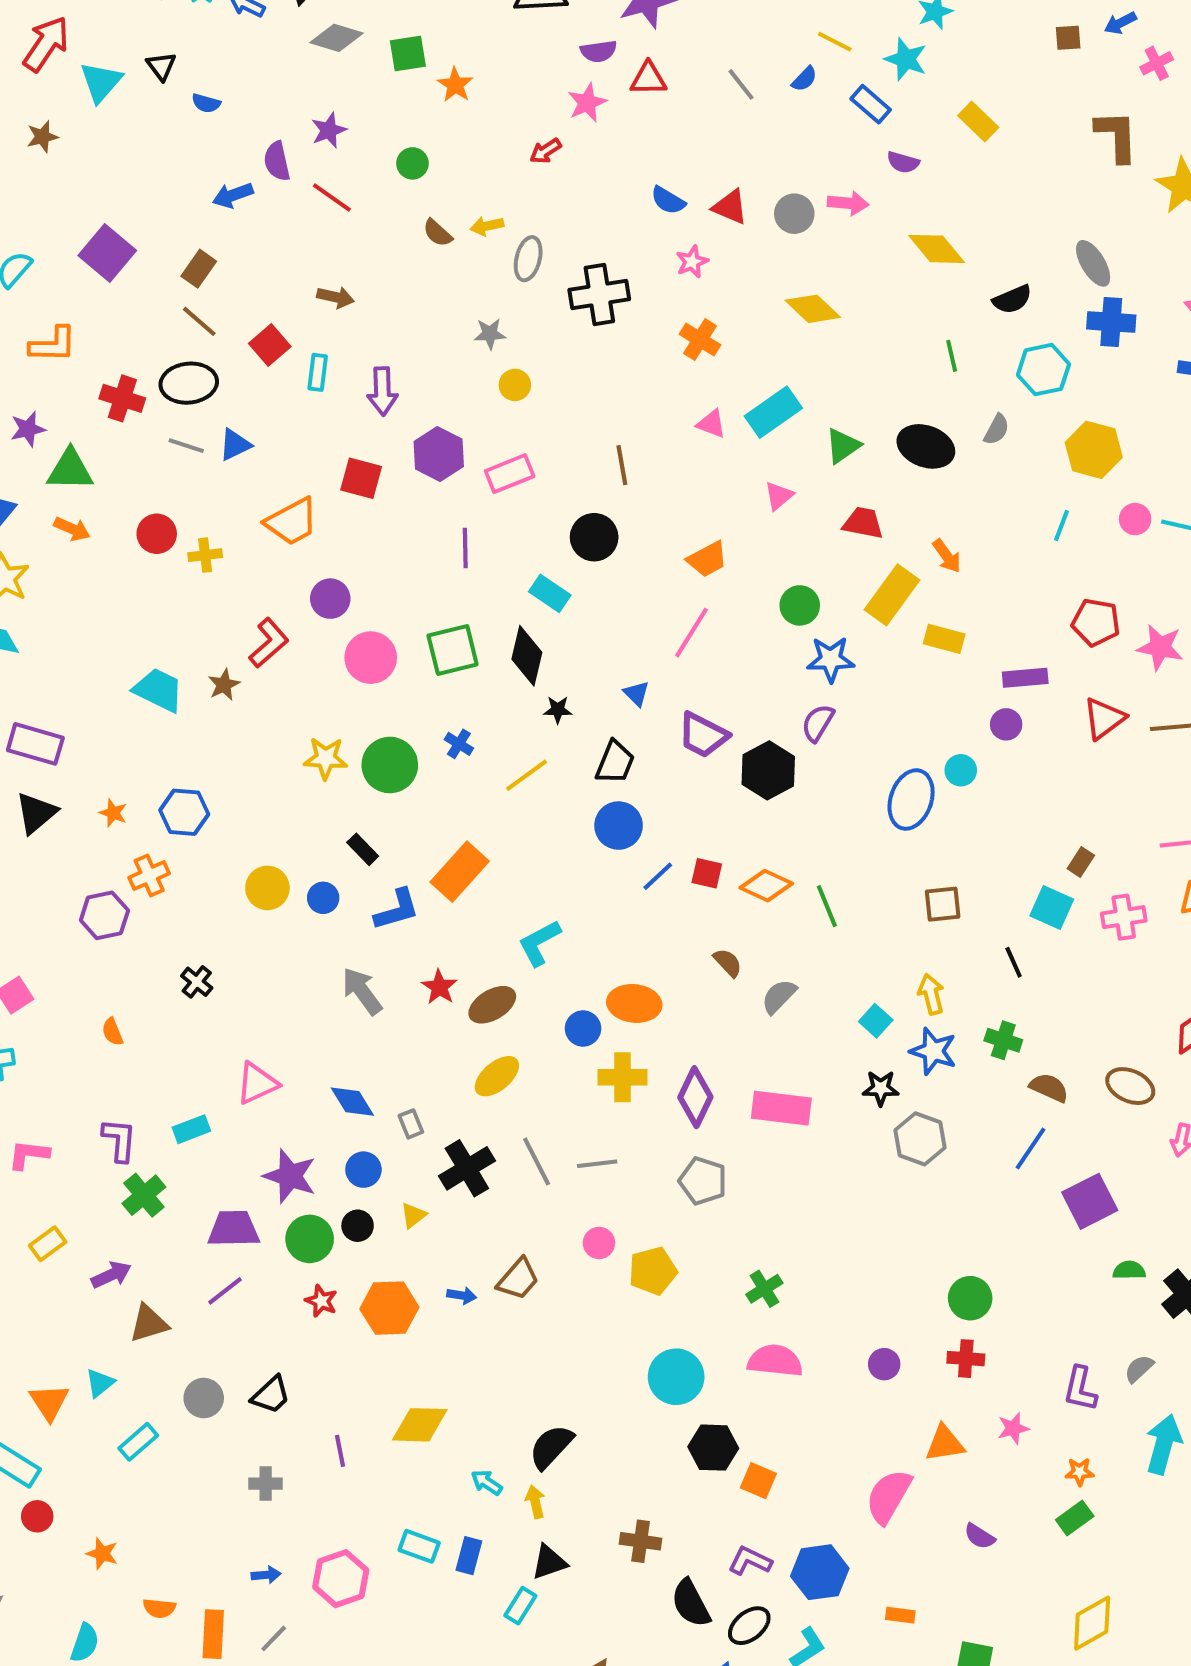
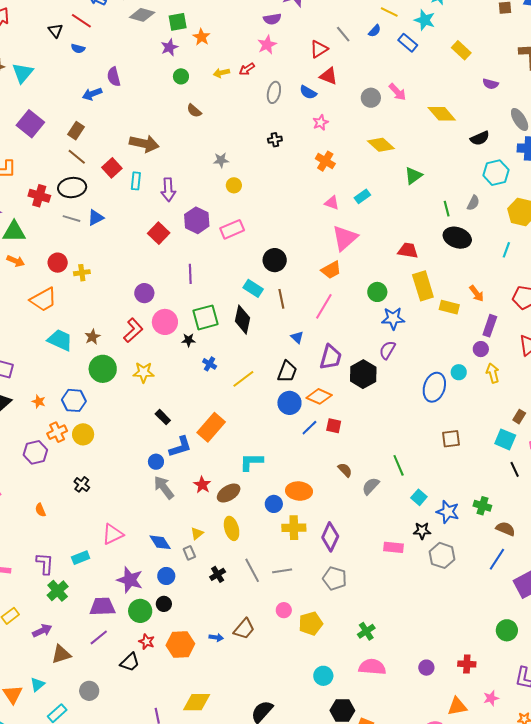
red triangle: (648, 79) -> (319, 49), moved, turned -30
cyan triangle: (101, 82) -> (23, 73), moved
purple star: (329, 130) -> (169, 47), moved
purple semicircle: (903, 162) -> (490, 84), moved
red line: (332, 198) -> (81, 21), moved
pink arrow: (848, 203) -> (397, 92), turned 42
red triangle: (730, 207) -> (329, 76), moved
yellow arrow: (487, 226) -> (221, 73), moved
gray ellipse: (528, 259) -> (274, 92), moved
black cross: (599, 295) -> (275, 140), size x0.5
brown arrow: (336, 297) -> (144, 144), size x1.6
green line: (952, 356) -> (447, 209), moved
cyan rectangle: (773, 412) -> (362, 196), size x0.6
green triangle: (843, 446) -> (413, 176), moved
black ellipse: (926, 446) -> (457, 238), moved
brown line: (622, 465) -> (281, 299), moved
red square: (361, 478) -> (159, 233), turned 30
pink triangle: (779, 496) -> (345, 238), moved, size x1.8
orange trapezoid: (292, 522) -> (43, 299), moved
purple line: (465, 548) -> (190, 274), moved
orange arrow: (947, 556) -> (477, 293), moved
yellow rectangle: (892, 595) -> (423, 286), turned -52
red L-shape: (269, 643) -> (133, 330), moved
purple rectangle: (1025, 678) -> (490, 326), turned -65
black star: (558, 710) -> (188, 340), moved
purple trapezoid: (703, 735) -> (331, 357), turned -100
green circle: (390, 765) -> (103, 369), moved
orange diamond: (766, 886) -> (319, 396), moved
yellow circle: (267, 888) -> (83, 434), moved
blue circle: (323, 898) -> (156, 462), moved
green line: (827, 906) -> (399, 465), moved
cyan L-shape: (539, 943) -> (251, 462), turned 30
black line: (1014, 962) -> (515, 469), moved
yellow arrow: (931, 994) -> (493, 373), moved
yellow ellipse: (497, 1076) -> (232, 528), turned -65
pink rectangle: (781, 1108) -> (394, 547), moved, size x0.7
black cross: (467, 1168) -> (218, 574), size x0.6
yellow triangle: (413, 1215) -> (197, 533), moved
green circle: (970, 1298) -> (507, 630), moved
cyan circle: (676, 1377) -> (323, 676), size x0.7
black trapezoid: (271, 1395) -> (130, 662), moved

